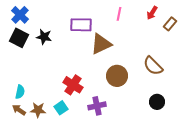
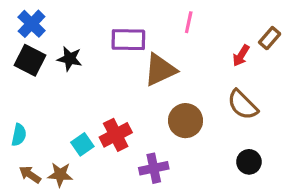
red arrow: (152, 13) -> (241, 56), moved
red cross: (73, 85) -> (116, 135), turned 30
cyan semicircle: (20, 92) -> (19, 135), moved
cyan square: (61, 108) -> (82, 144), moved

